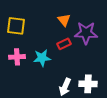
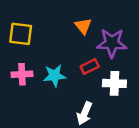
red rectangle: (64, 44) -> (90, 66), moved
white cross: (88, 84) -> (114, 83), moved

